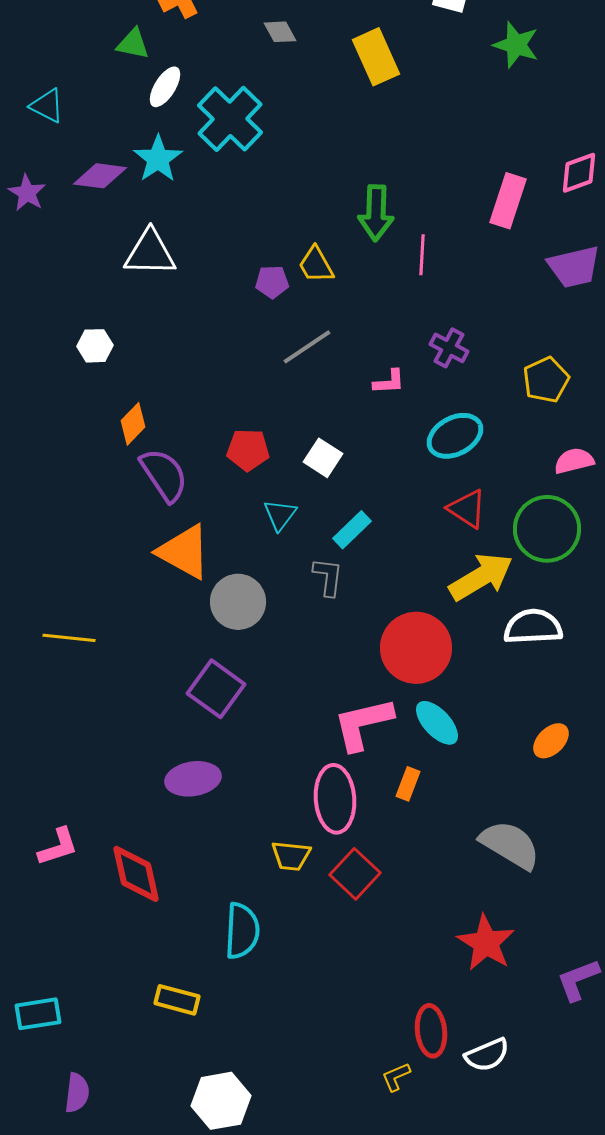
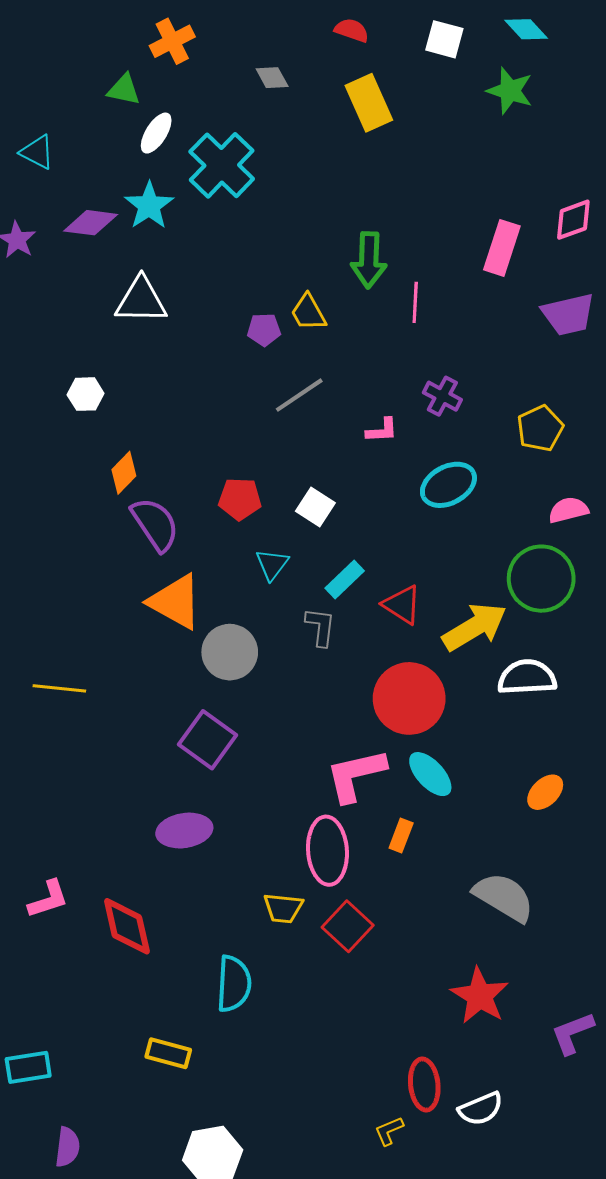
red triangle: (467, 509) -> (402, 605), moved

